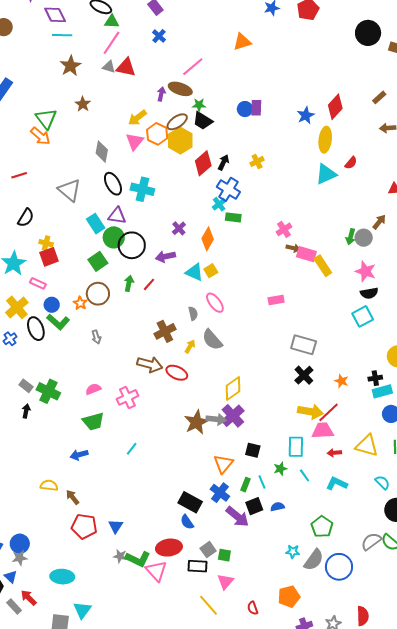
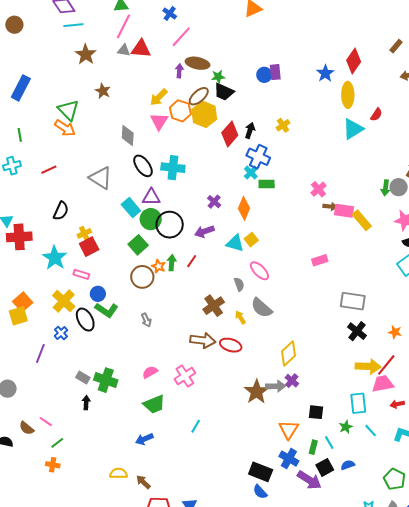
pink line: (193, 67) -> (181, 37), moved
yellow cross: (46, 243) -> (84, 233), turned -32
orange star: (80, 303) -> (159, 266), moved
yellow arrow: (190, 346) -> (240, 317), turned -56
purple cross: (233, 416) -> (292, 381), size x0.6

